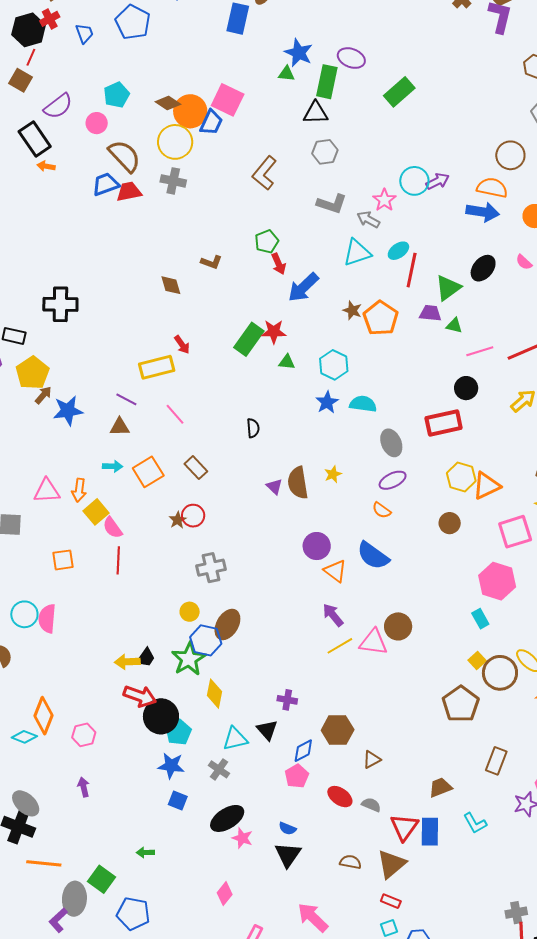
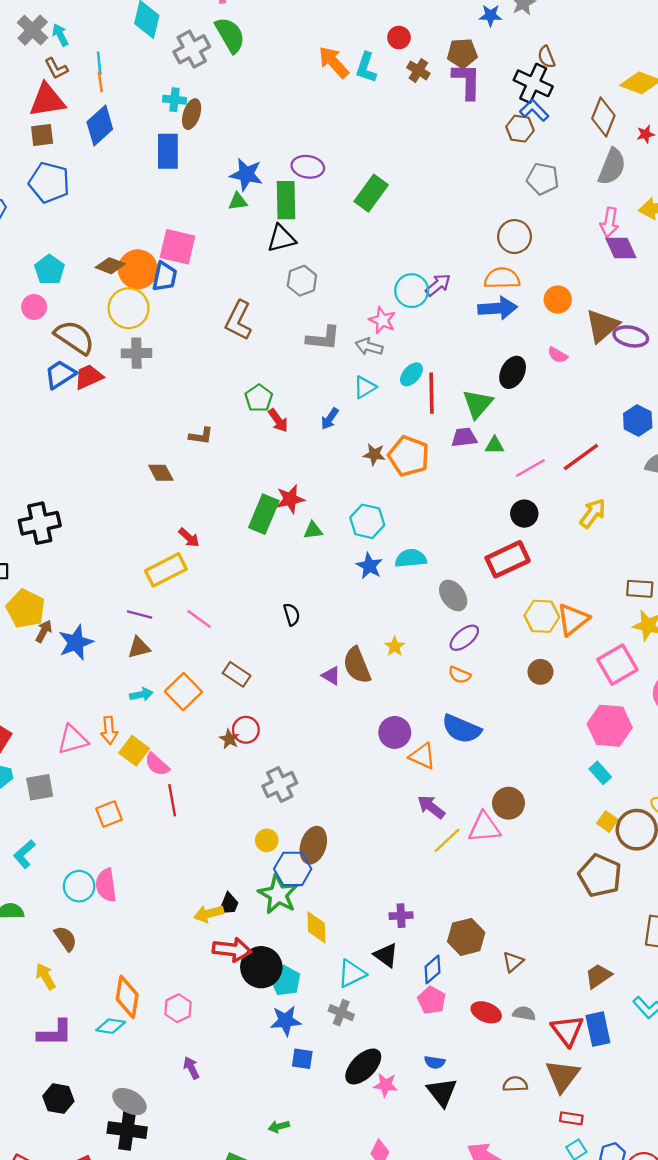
cyan triangle: (357, 253) -> (365, 387), size x0.7
blue arrow: (303, 287) -> (330, 419), moved, size x0.6

